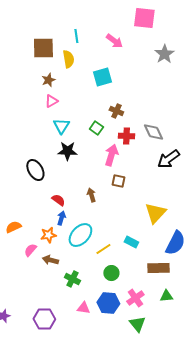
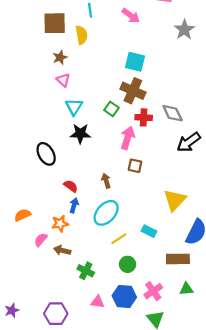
cyan square: (102, 77) -> (135, 62), moved, turned 30
pink triangle: (51, 101) -> (63, 80), turned -48
brown cross: (116, 111) -> (133, 91), size x1.6
cyan ellipse: (80, 235) -> (106, 213), moved

